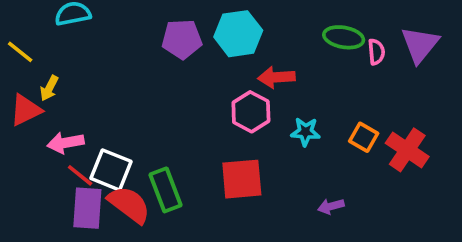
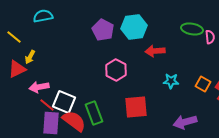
purple pentagon: (182, 39) -> (103, 30), turned 30
pink hexagon: (251, 112) -> (116, 70), moved
purple arrow: (331, 206) -> (185, 122), size x1.6

